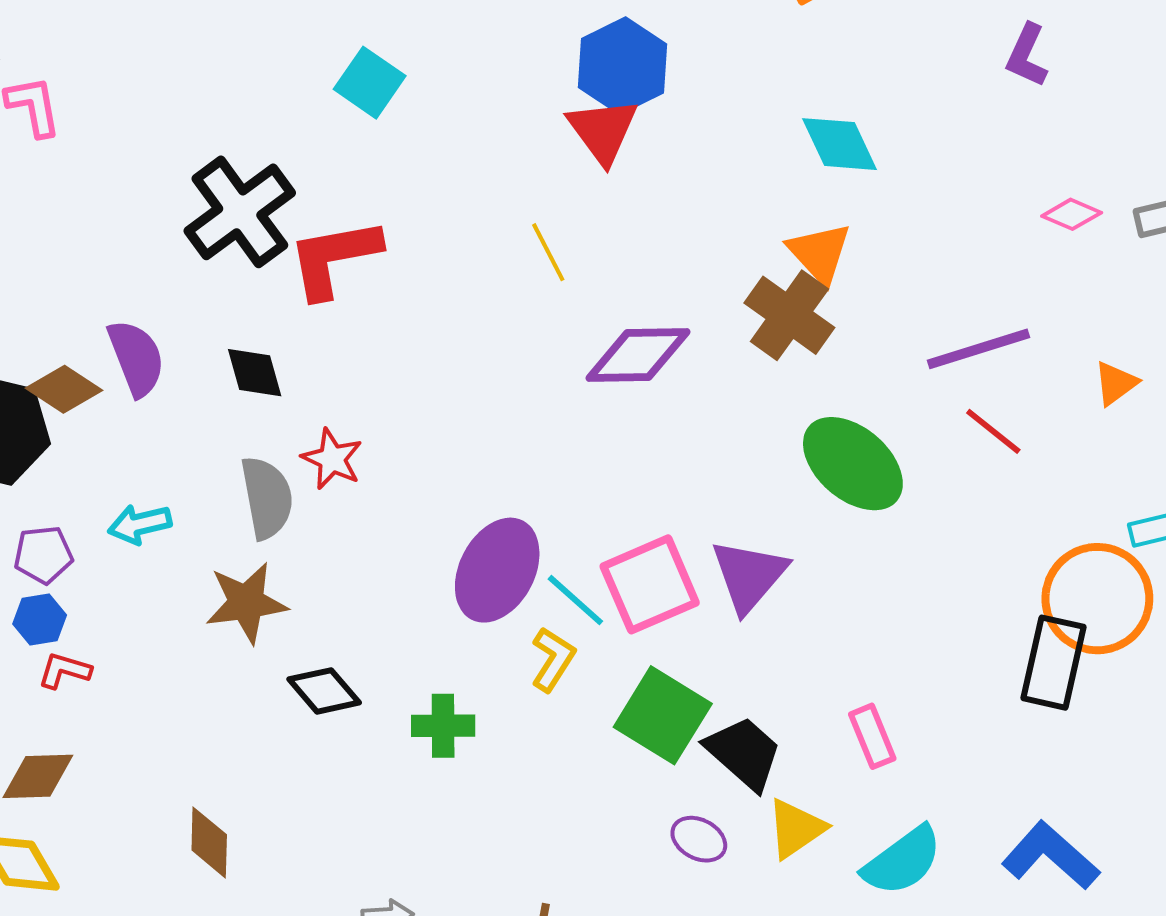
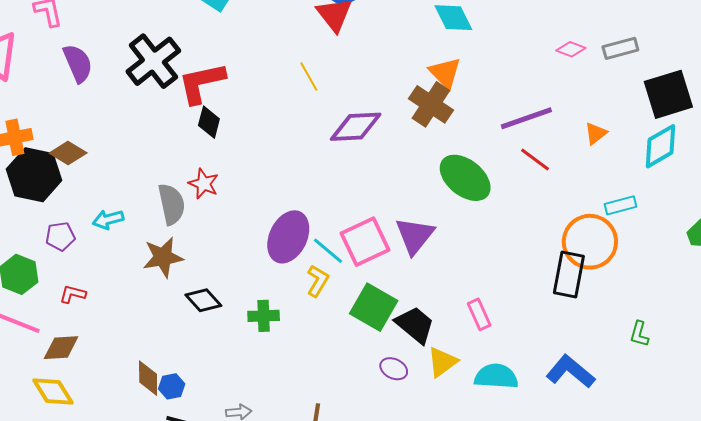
purple semicircle: (136, 358) -> (78, 63), moved
black diamond: (255, 373) -> (209, 122), moved, turned 32
blue hexagon: (40, 619) -> (172, 386), moved
cyan semicircle: (902, 861) -> (496, 376), turned -138

